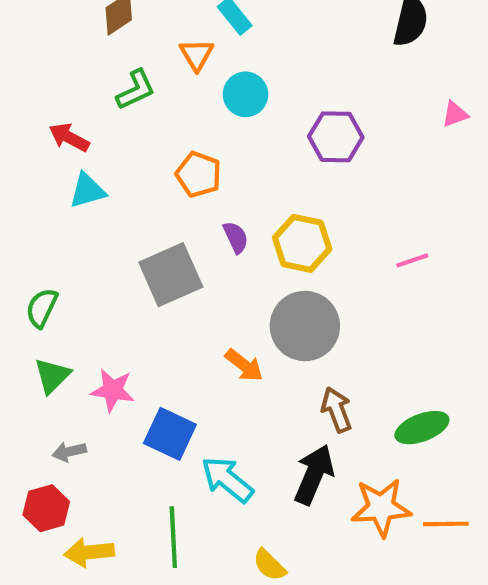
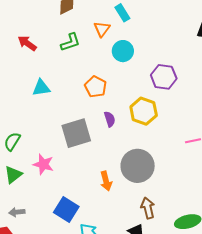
red arrow: (69, 137) -> (27, 43), moved
yellow hexagon: (302, 243) -> (144, 111), moved
orange arrow: (244, 365) -> (106, 181), turned 30
pink star: (113, 390) -> (43, 164), moved

